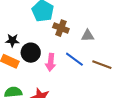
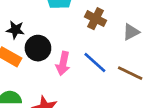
brown cross: (61, 28) -> (96, 19), moved
gray triangle: (88, 36) -> (131, 32), moved, turned -32

